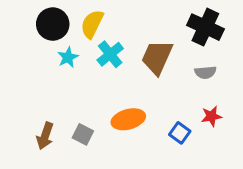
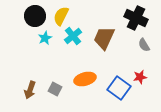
gray semicircle: (205, 72) -> (144, 45), moved, turned 64
blue square: (180, 133) -> (119, 88), size x1.6

